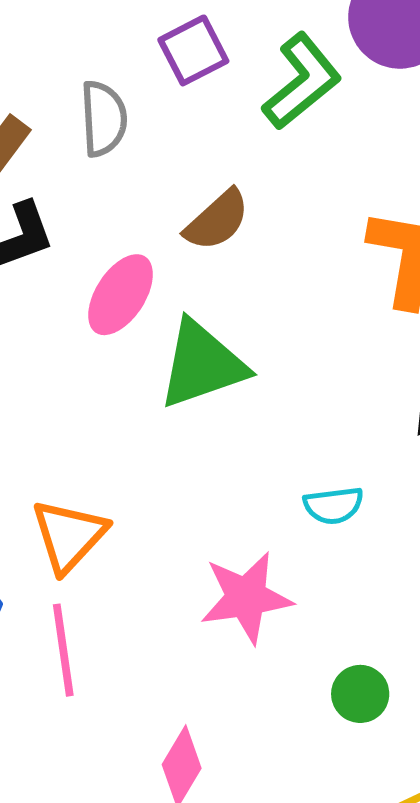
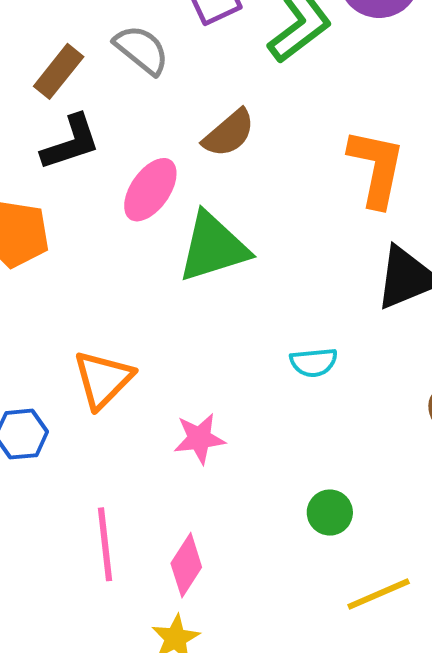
gray semicircle: (104, 119) -> (141, 50), turned -50
pink star: (246, 597) -> (199, 438), moved, size x0.7
pink line: (63, 650) -> (105, 544), moved

